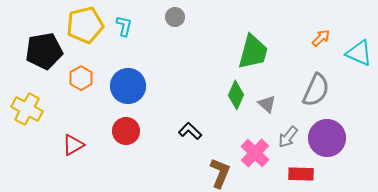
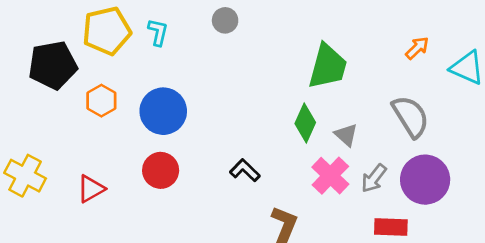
gray semicircle: (316, 90) -> (411, 116), turned -56
yellow cross: (27, 109) -> (25, 176), moved
pink cross: (255, 153) -> (330, 176), moved

